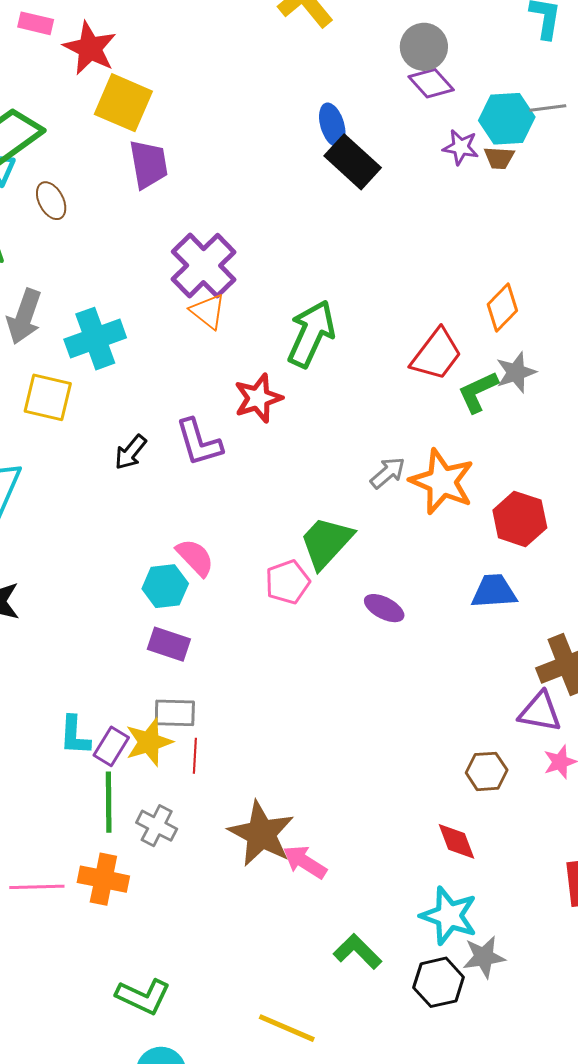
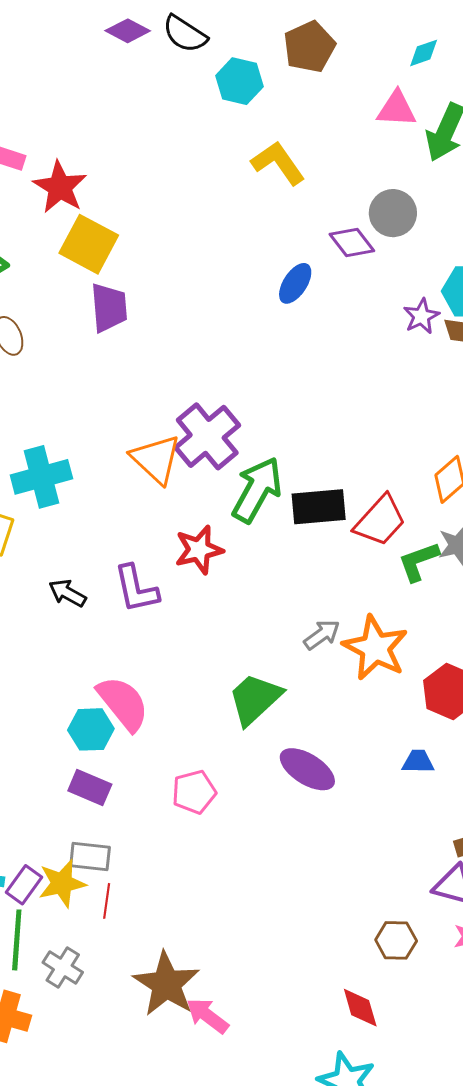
purple diamond: (431, 83) -> (352, 242), moved
blue ellipse: (332, 125) -> (295, 283), turned 45
purple star: (461, 147) -> (421, 316), turned 30
black rectangle: (353, 162) -> (319, 507), moved, turned -52
purple cross: (204, 266) -> (207, 436), moved
orange triangle: (208, 311) -> (156, 459), size x1.4
black arrow: (131, 452) -> (67, 593), turned 75
pink semicircle: (195, 557) -> (123, 703), size x1.4
pink pentagon: (288, 582) -> (194, 792), moved
blue trapezoid: (494, 591) -> (418, 762), size x0.7
purple ellipse: (384, 608) -> (307, 769), size x1.4

